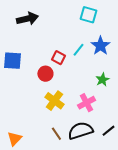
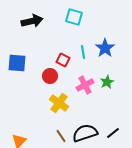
cyan square: (88, 15) -> (74, 17), moved
cyan line: (78, 50) -> (83, 52), turned -48
pink cross: (86, 103) -> (85, 85), moved

